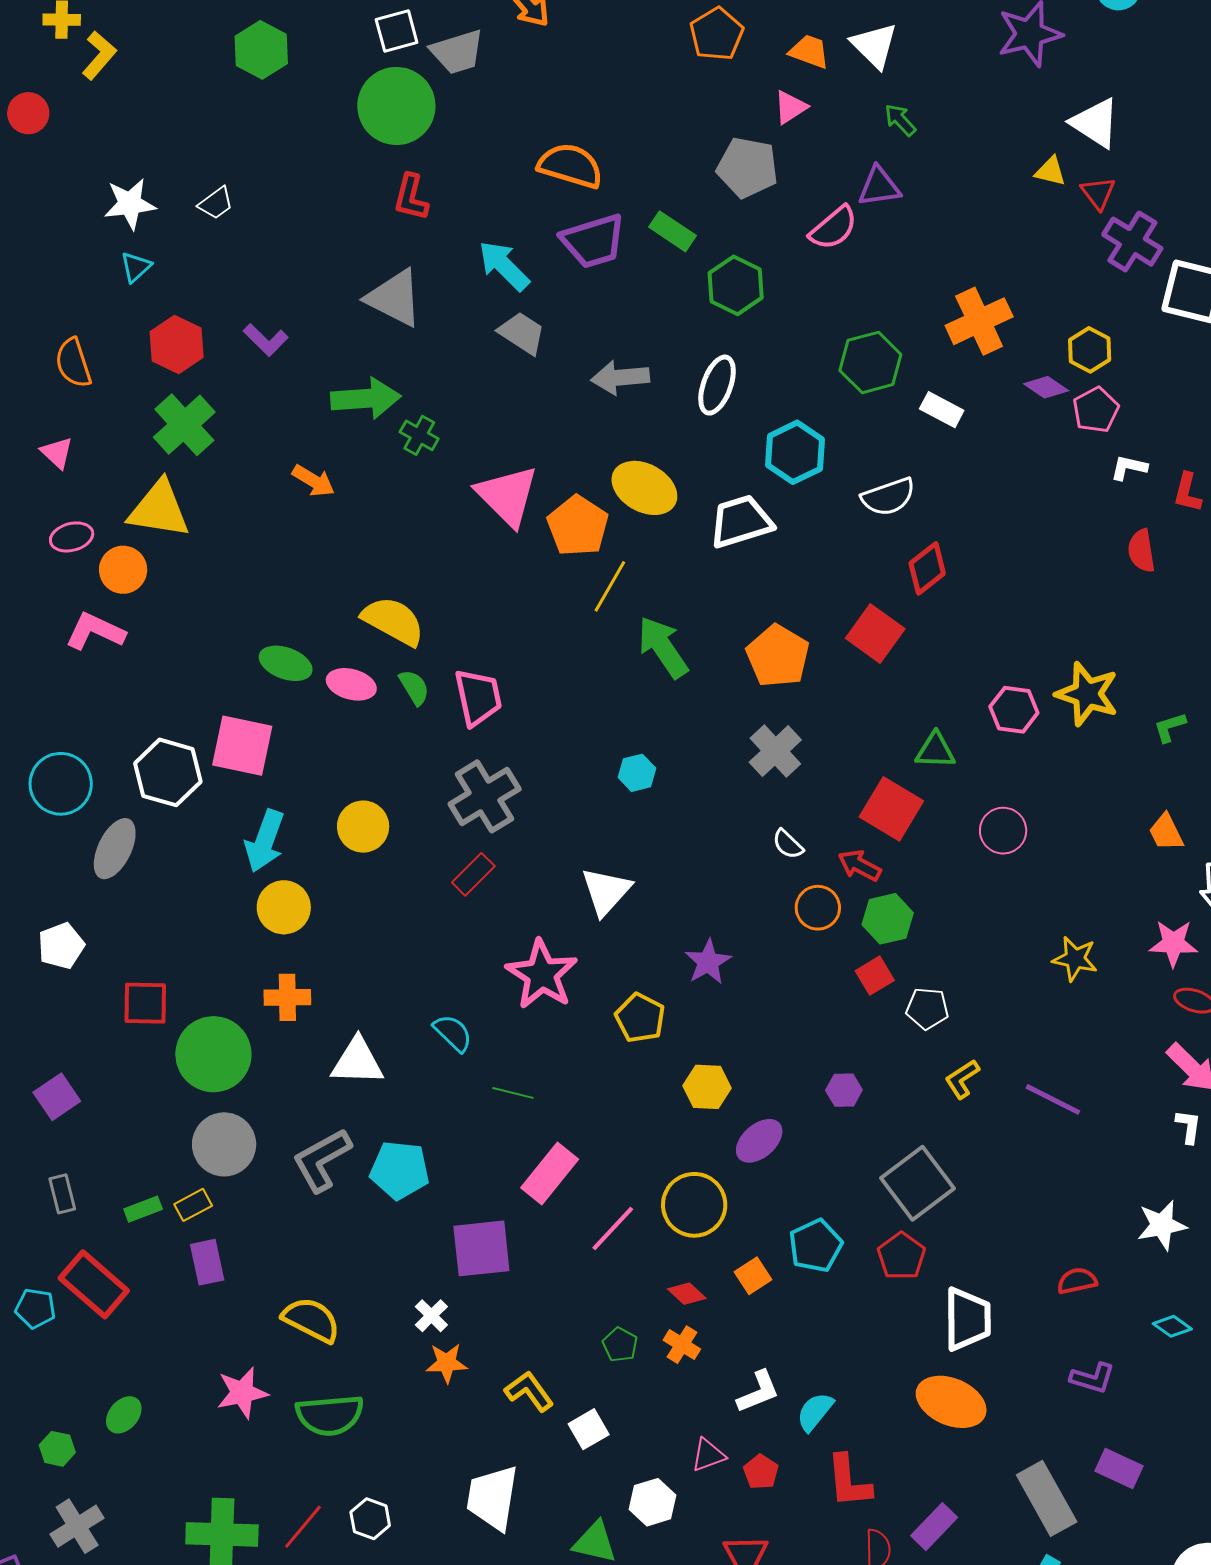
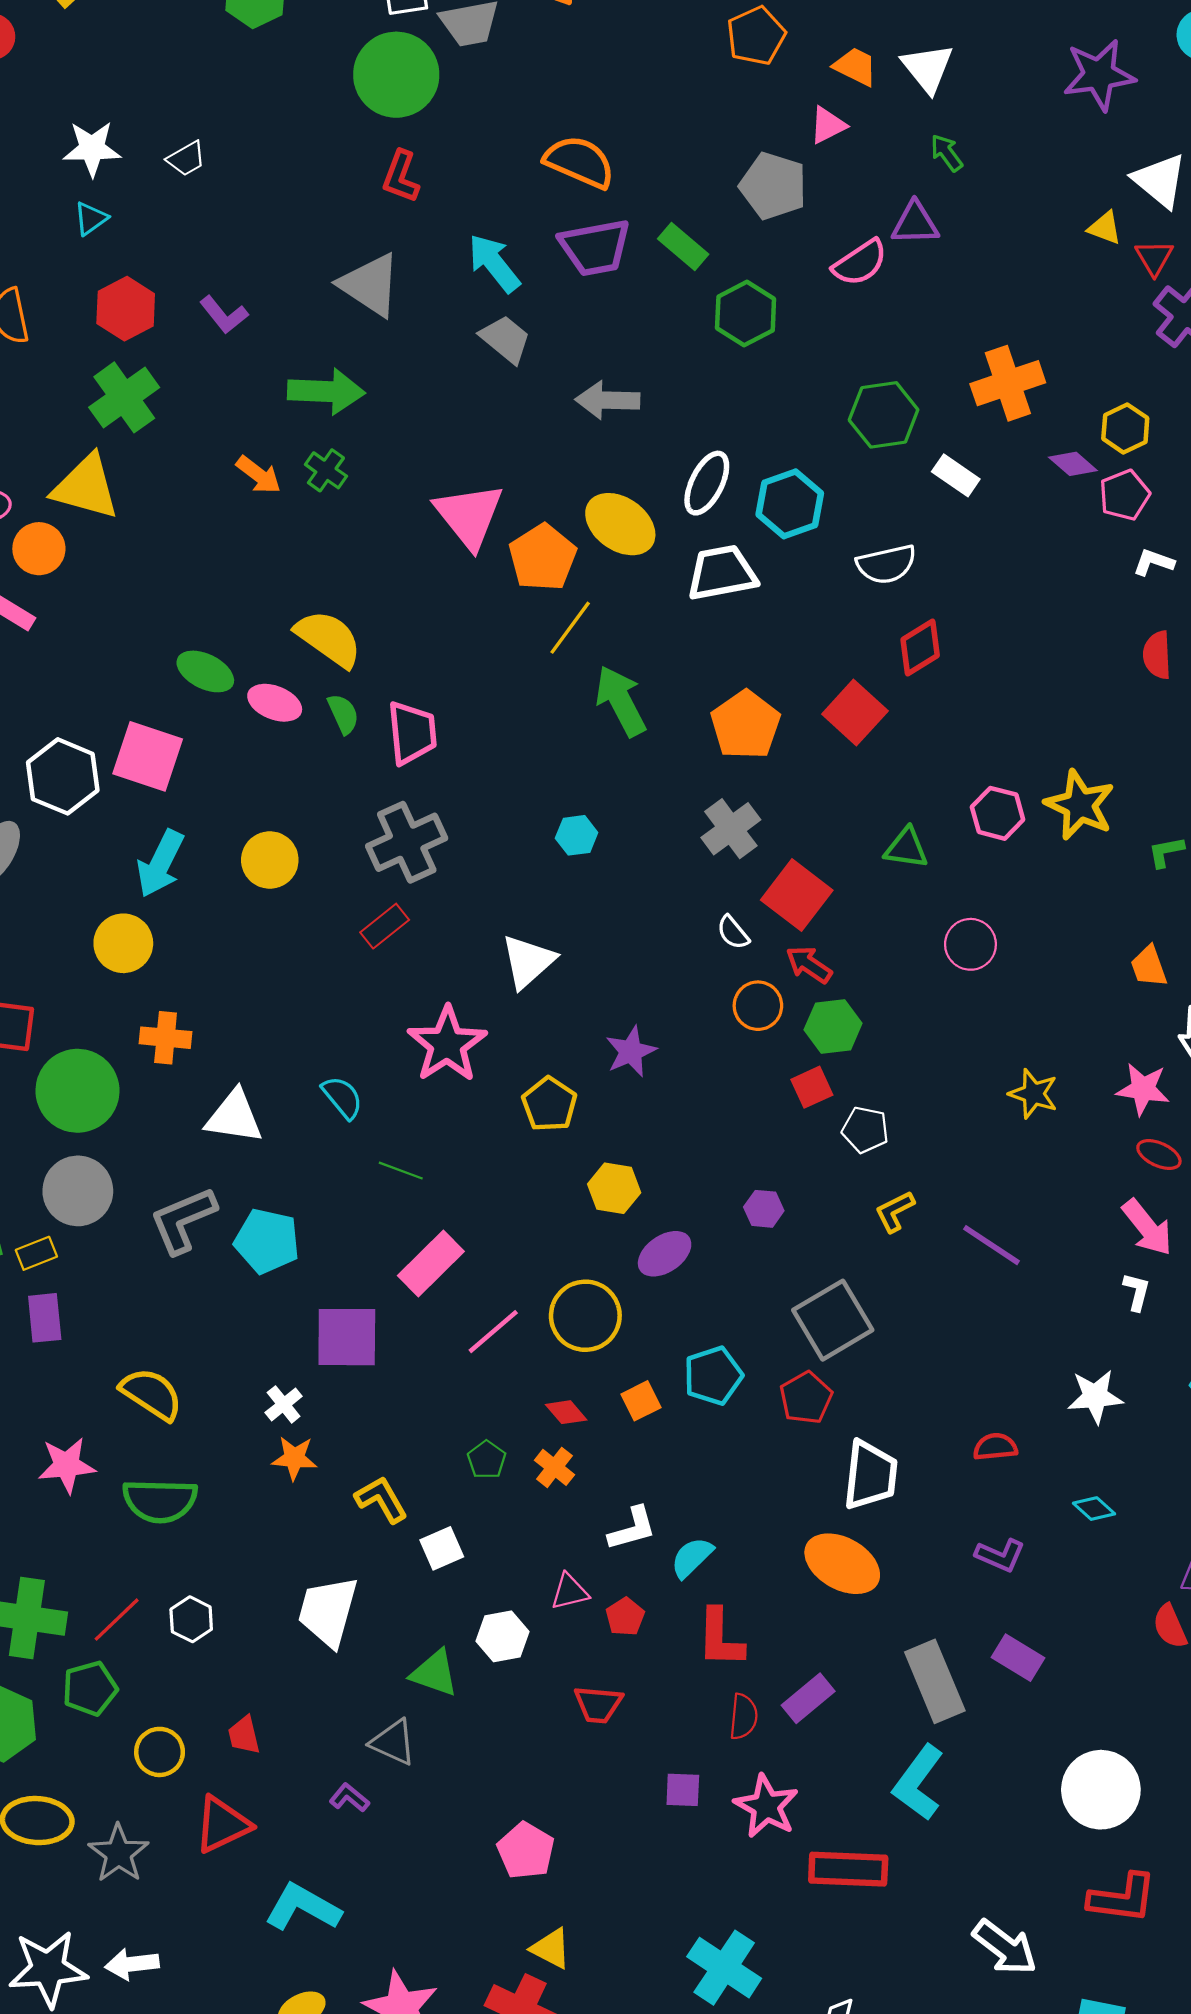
white ellipse: (717, 385) -> (707, 483), moved
green cross: (419, 435) -> (326, 470), moved
red square: (891, 809) -> (797, 895), moved
yellow circle: (284, 907) -> (123, 943), moved

